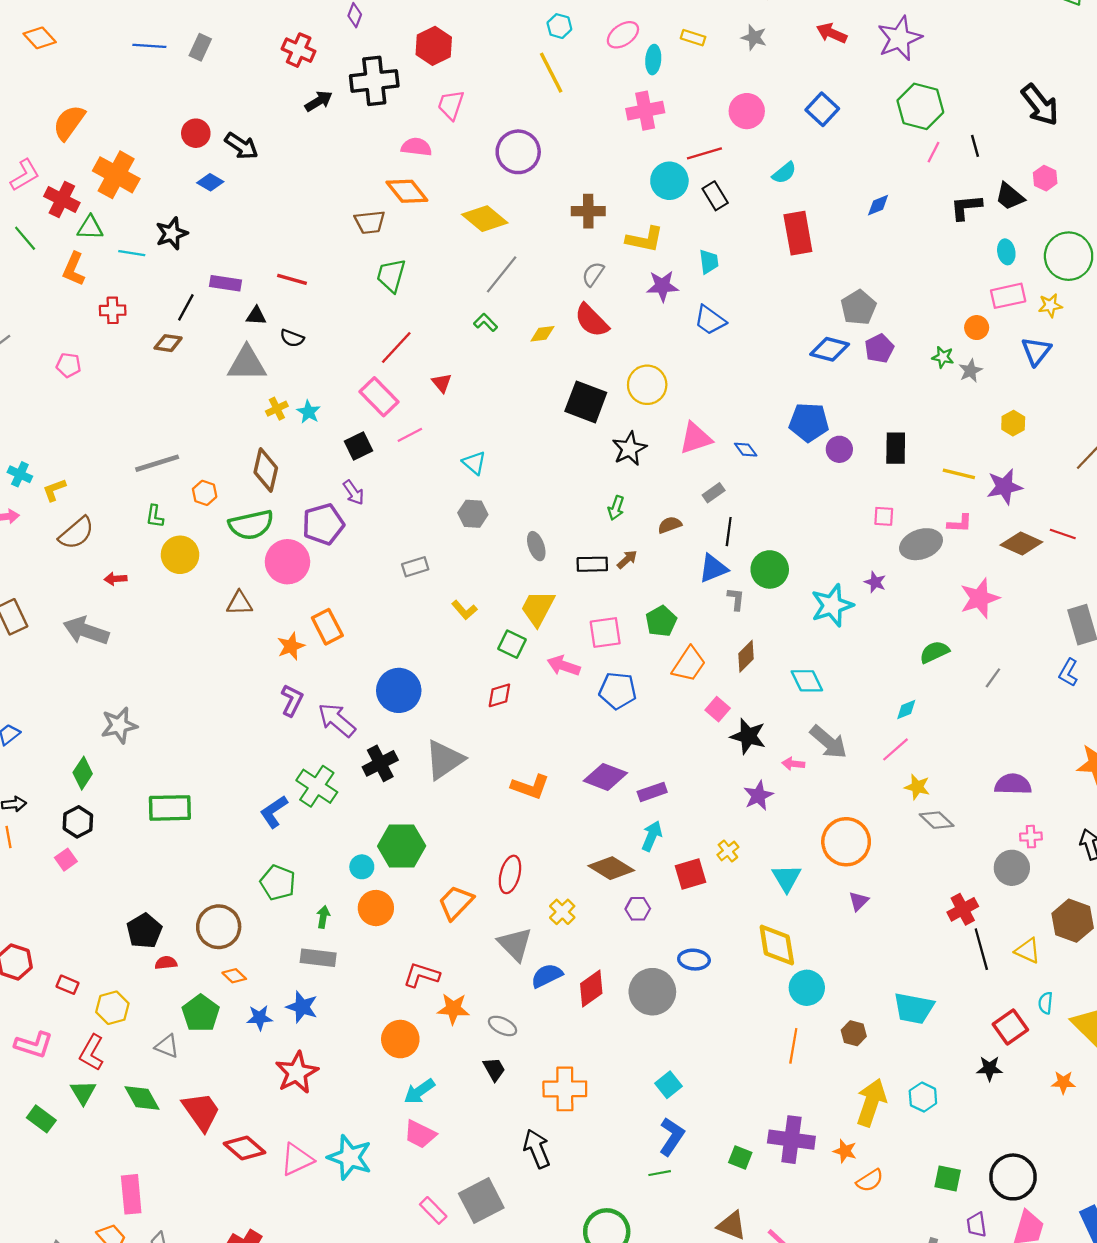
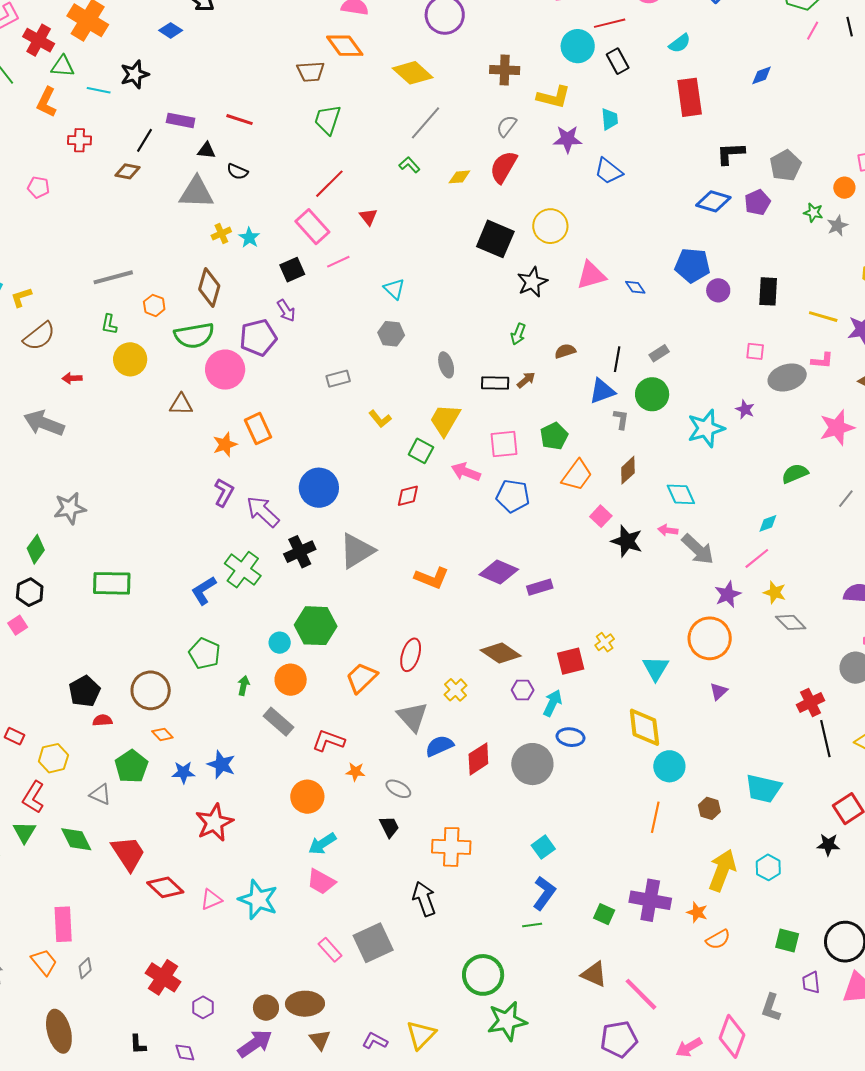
black L-shape: (966, 207) -> (730, 153), moved
gray pentagon: (858, 307) -> (785, 165), moved
red semicircle: (592, 320) -> (503, 167), turned 72
gray rectangle: (714, 493) -> (659, 353), moved
pink arrow: (793, 764) -> (668, 530), moved
purple star: (758, 796) -> (728, 594), moved
cyan arrow: (652, 836) -> (553, 703), moved
gray rectangle: (318, 958) -> (278, 722), moved, turned 32
orange star: (453, 1009) -> (355, 772), size x0.7
pink triangle: (297, 1159) -> (211, 899), size x0.7

